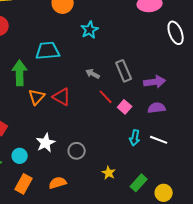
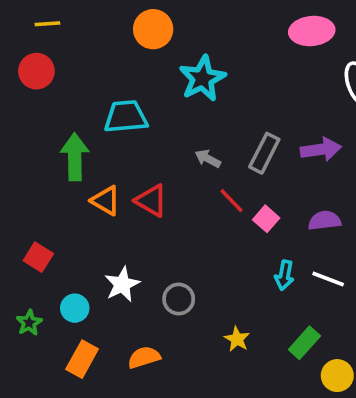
cyan star: (90, 30) -> (202, 78), size x1.4
gray rectangle: (124, 71) -> (264, 153), turned 50
purple arrow: (155, 82) -> (321, 150), moved
orange triangle: (37, 97) -> (106, 201), turned -42
green rectangle: (139, 183) -> (304, 343), moved

